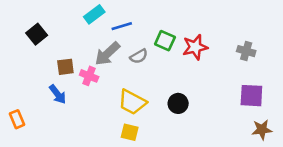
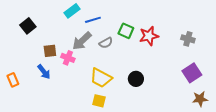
purple square: (251, 96) -> (192, 73), turned -36
orange rectangle: (17, 119) -> (13, 80), moved

